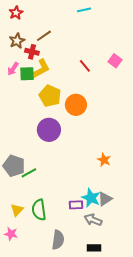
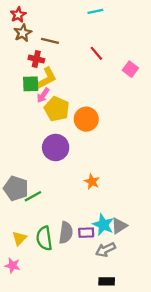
brown line: (44, 36) -> (50, 41), turned 49
brown star: (17, 41) -> (23, 33), moved
red line: (85, 66) -> (96, 53), moved
pink arrow: (13, 69) -> (43, 95), moved
orange star: (104, 160) -> (92, 182), moved
gray arrow: (93, 220) -> (106, 250), turned -48
gray semicircle: (58, 240) -> (66, 233), moved

